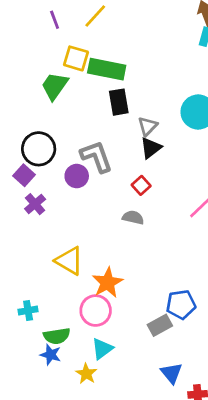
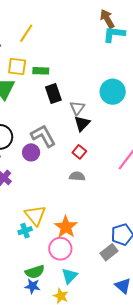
green rectangle: (107, 69) -> (41, 71), size x0.6
yellow triangle: (69, 261) -> (35, 215), turned 30
cyan cross: (28, 311) -> (25, 231), moved

